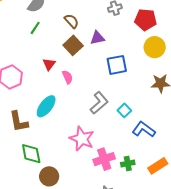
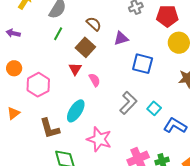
brown square: (73, 45) -> (85, 47), moved
blue square: (117, 65) -> (143, 64), turned 30
pink star: (82, 139) -> (99, 139), moved

